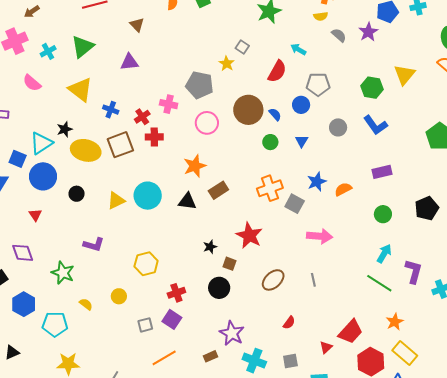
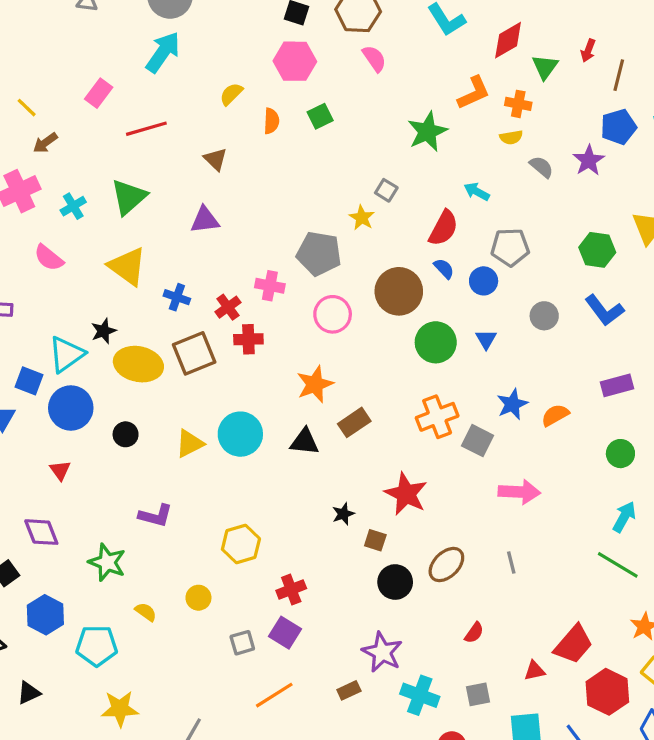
blue semicircle: (275, 114) -> (444, 269), moved
green circle: (270, 142) -> (436, 342), size x1.6
black circle: (219, 288) -> (395, 582), moved
red triangle: (326, 347) -> (535, 671), turned 32

